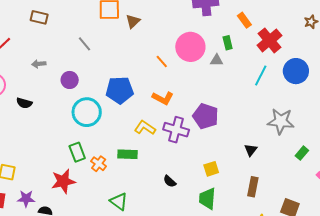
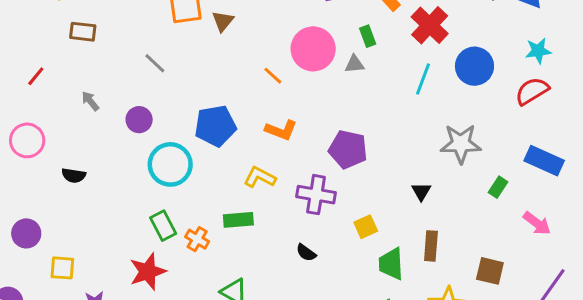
gray arrow: (39, 64) -> (90, 101), turned 64
black semicircle: (24, 103) -> (74, 175), moved
purple cross: (176, 130) -> (316, 195), moved
green trapezoid: (207, 199) -> (391, 264), moved

